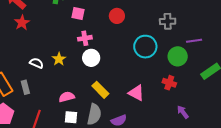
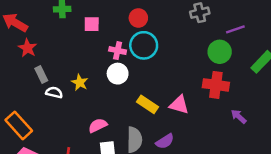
pink cross: (85, 38) -> (118, 51), moved, turned 32
cyan circle: (145, 47) -> (144, 45), moved
red cross: (169, 83) -> (216, 85), size x1.5
gray rectangle: (25, 87) -> (41, 74), moved
yellow rectangle: (100, 90) -> (148, 104), moved

